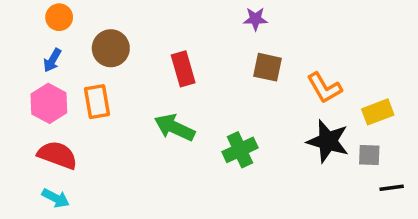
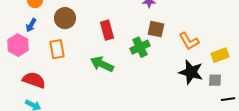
pink hexagon: (49, 103) -> (18, 45), moved
green cross: (240, 150) -> (140, 47), moved

